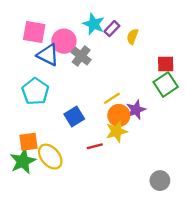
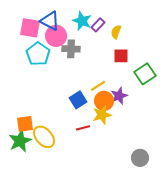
blue triangle: (48, 55) -> (50, 21), moved
gray cross: (81, 56) -> (71, 49), turned -36
red square: (166, 64) -> (121, 56), moved
cyan pentagon: (35, 91) -> (38, 54), moved
blue square: (74, 117) -> (78, 100), moved

